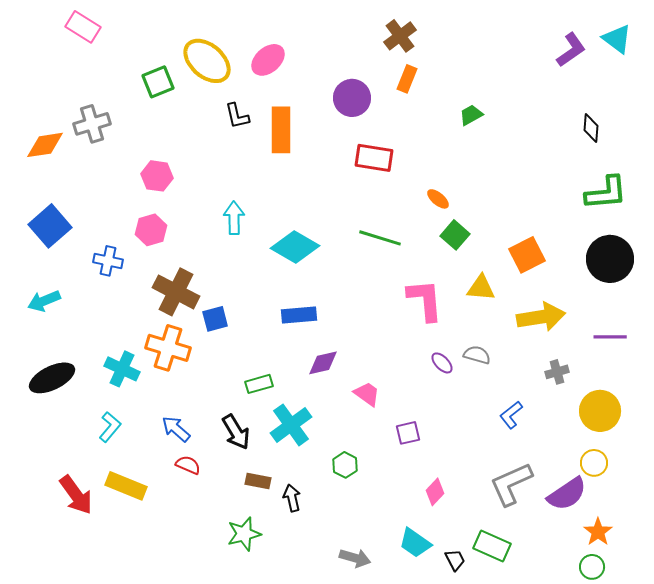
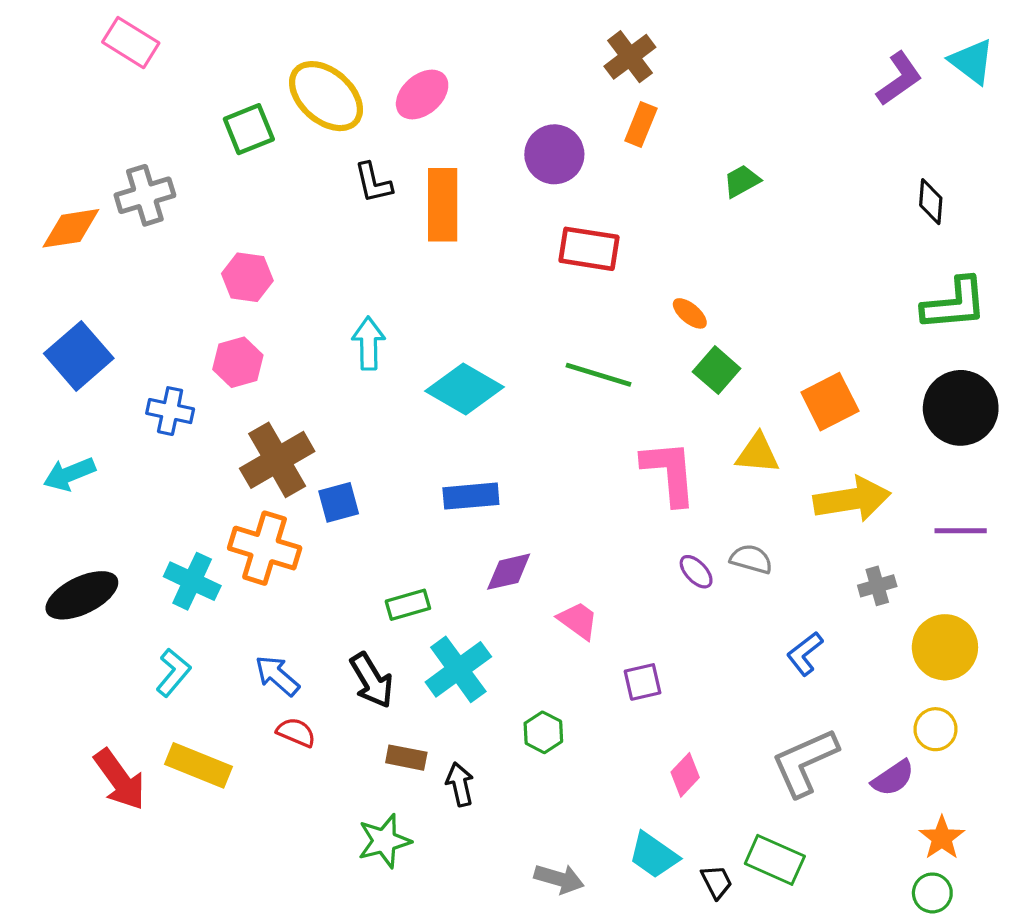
brown cross: (176, 292) -> (277, 460), turned 33
purple semicircle: (567, 494) -> (893, 778), size x0.7

